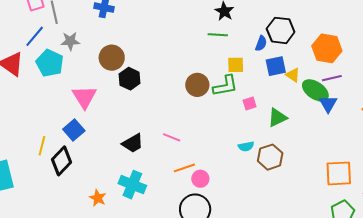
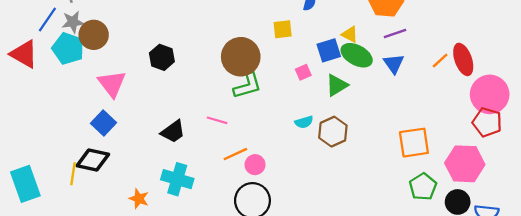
gray star: (70, 41) -> (73, 22), moved
brown circle: (112, 58) -> (94, 35), moved
blue square: (276, 66) -> (329, 50), moved
brown circle: (197, 85) -> (241, 57), size x1.4
green L-shape: (225, 86) -> (247, 86), moved
green ellipse: (315, 90) -> (357, 55), moved
yellow line: (42, 146) -> (73, 174), moved
black diamond: (61, 161) -> (93, 160), turned 64

